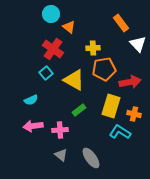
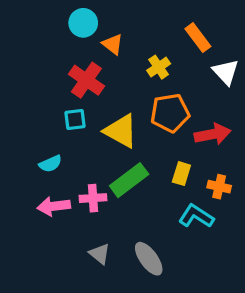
yellow cross: (93, 48) -> (159, 67), moved, turned -32
cyan square: (46, 73) -> (75, 119), turned 32
yellow rectangle: (111, 106) -> (181, 174), size x0.6
green rectangle: (79, 110) -> (129, 180), size x1.6
pink cross: (60, 130) -> (93, 198), moved

